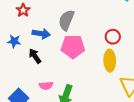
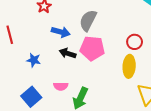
blue star: (14, 41) -> (34, 60), moved
black arrow: (35, 56) -> (68, 53), moved, turned -42

